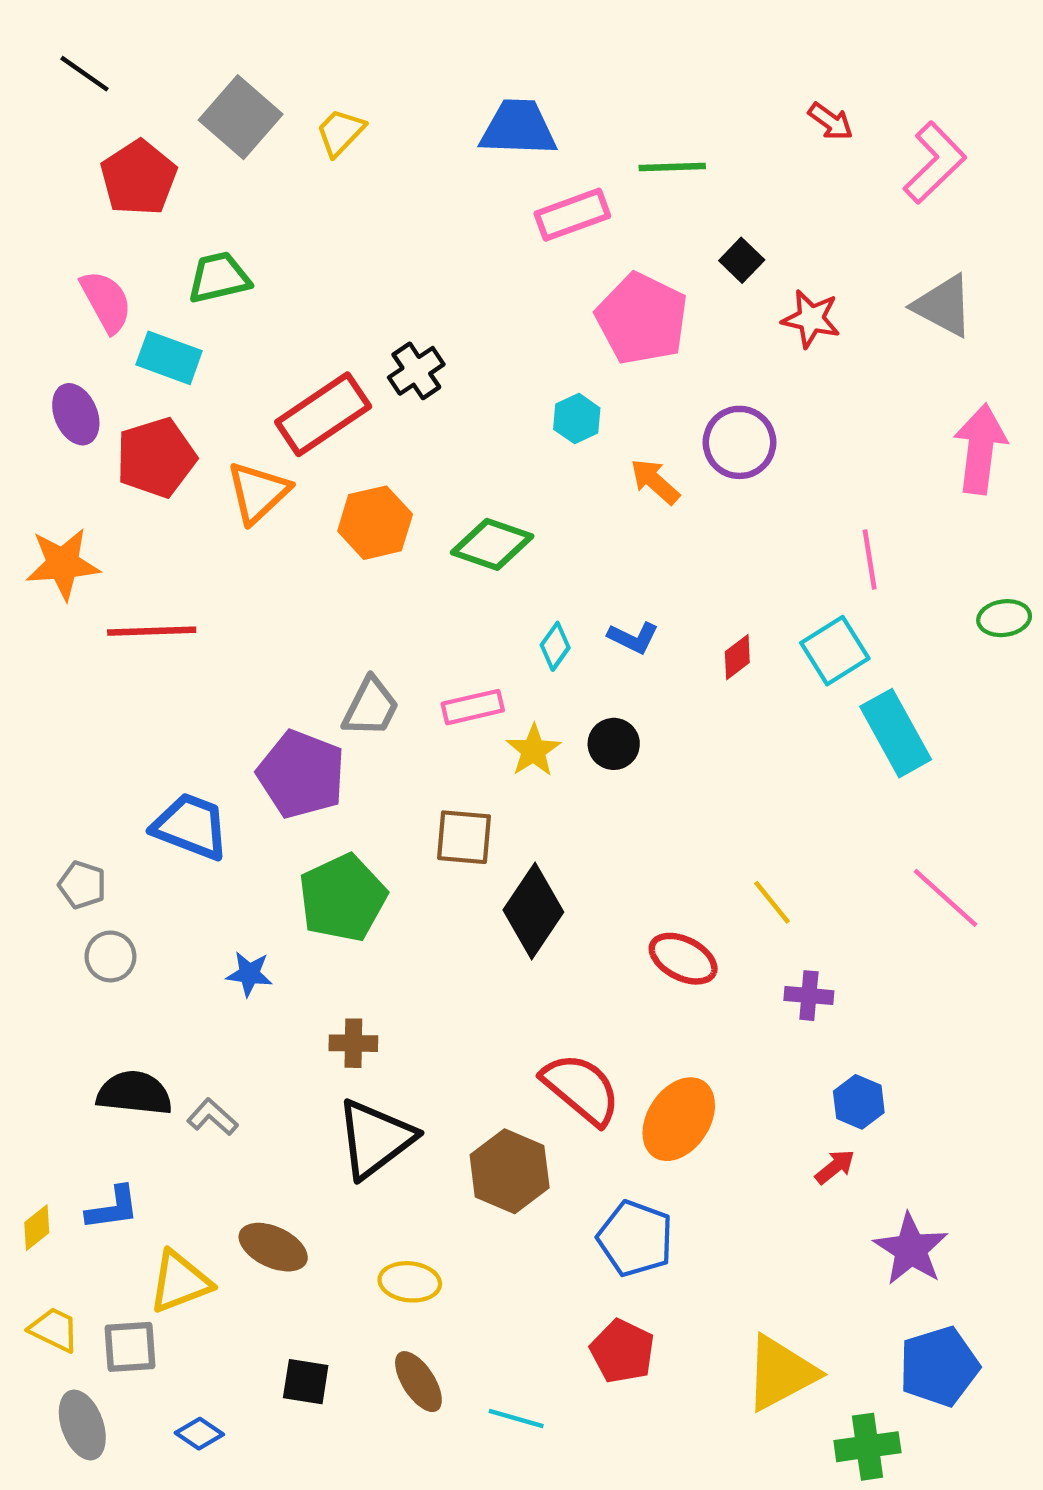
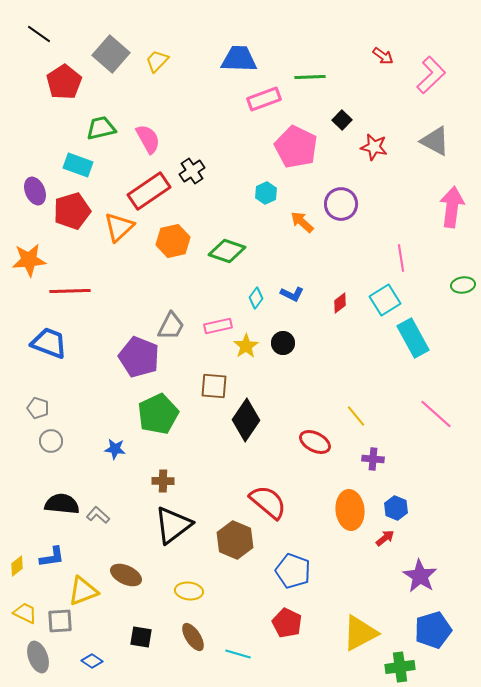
pink semicircle: (106, 301) -> (148, 139), moved
blue trapezoid: (191, 826) -> (49, 343), moved
orange ellipse: (679, 1119) -> (350, 510), moved, turned -39

